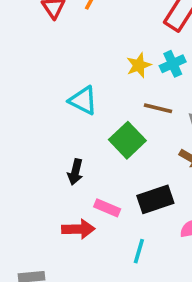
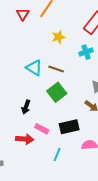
yellow star: (139, 65) -> (58, 37), moved
brown line: (158, 108) -> (56, 69), moved

